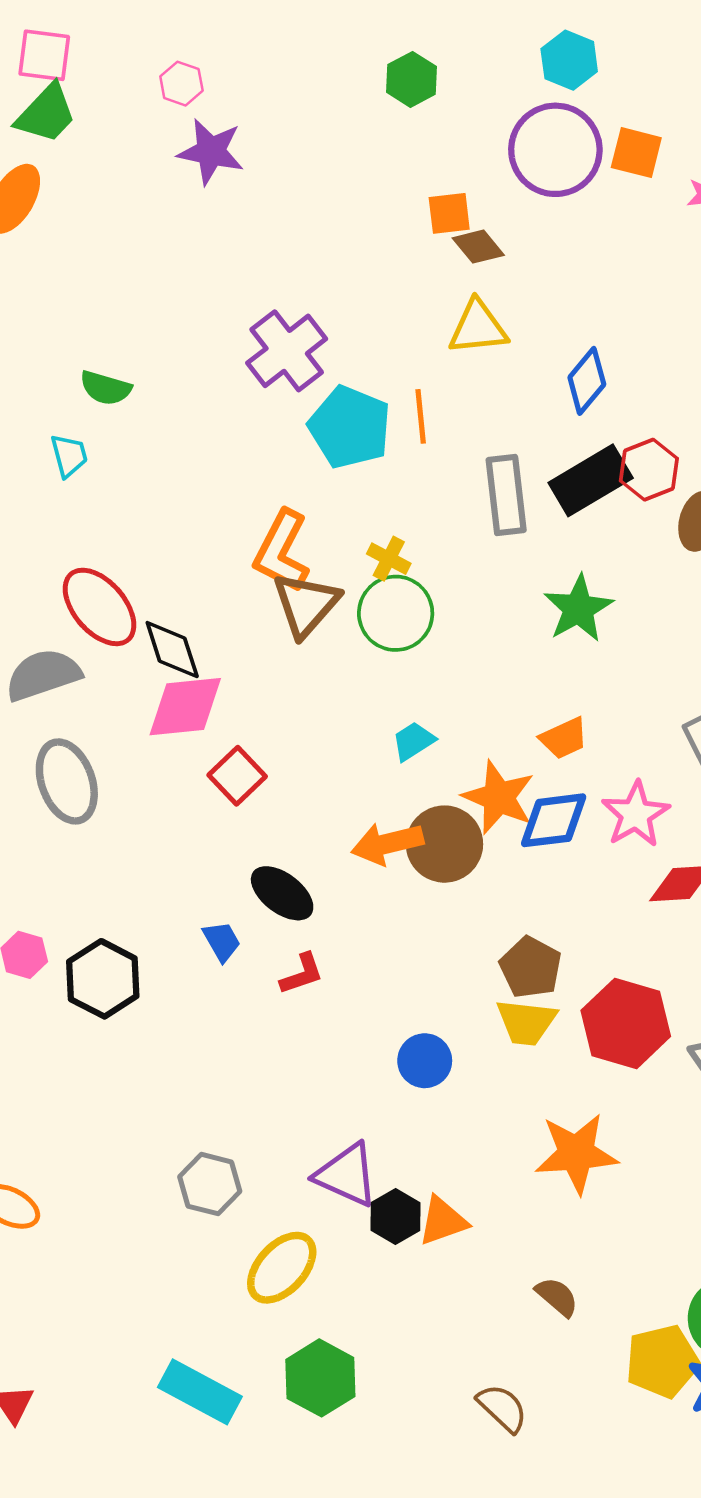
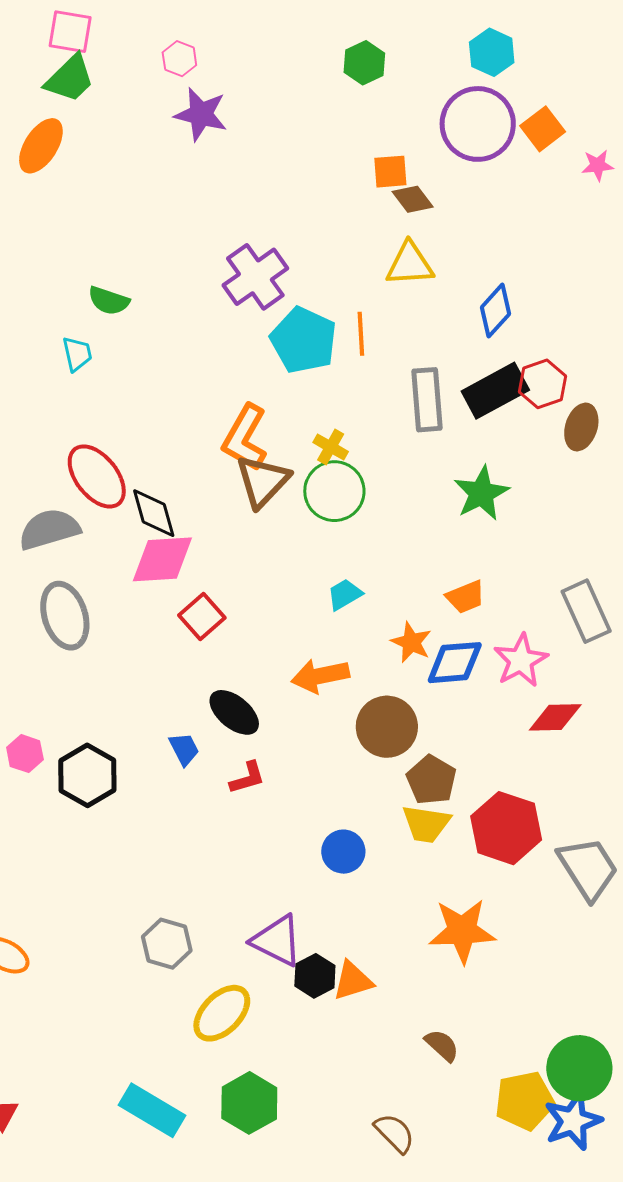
orange square: (636, 153) -> (543, 129), turned 36
orange star: (499, 797) -> (411, 642), size x0.7
brown circle: (444, 844) -> (387, 727), moved

